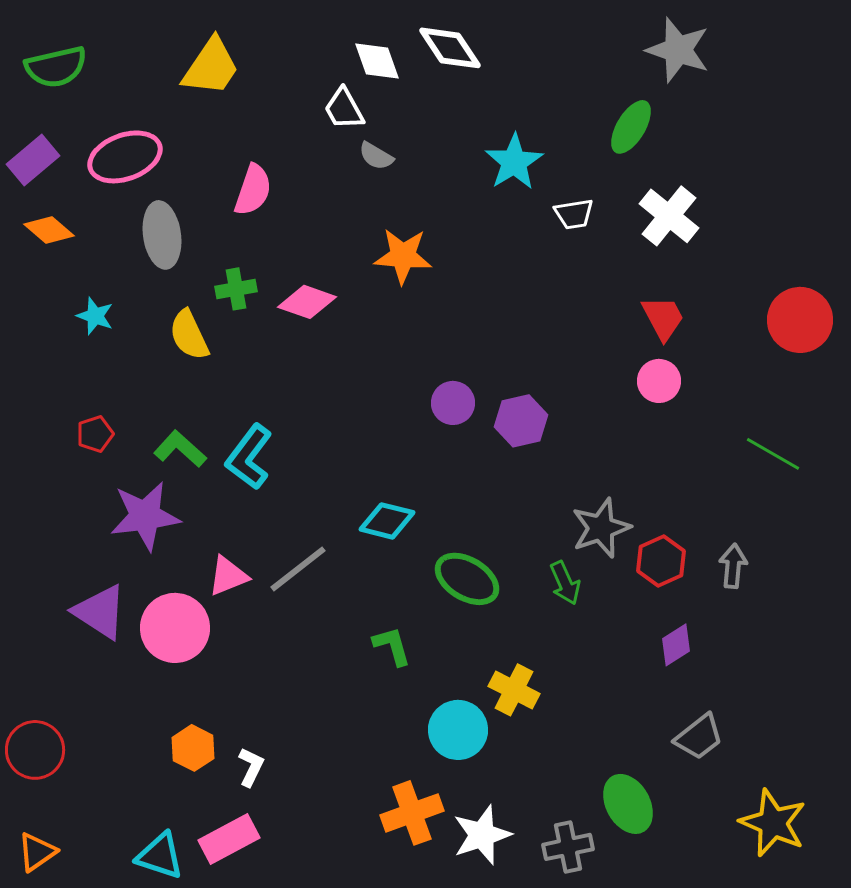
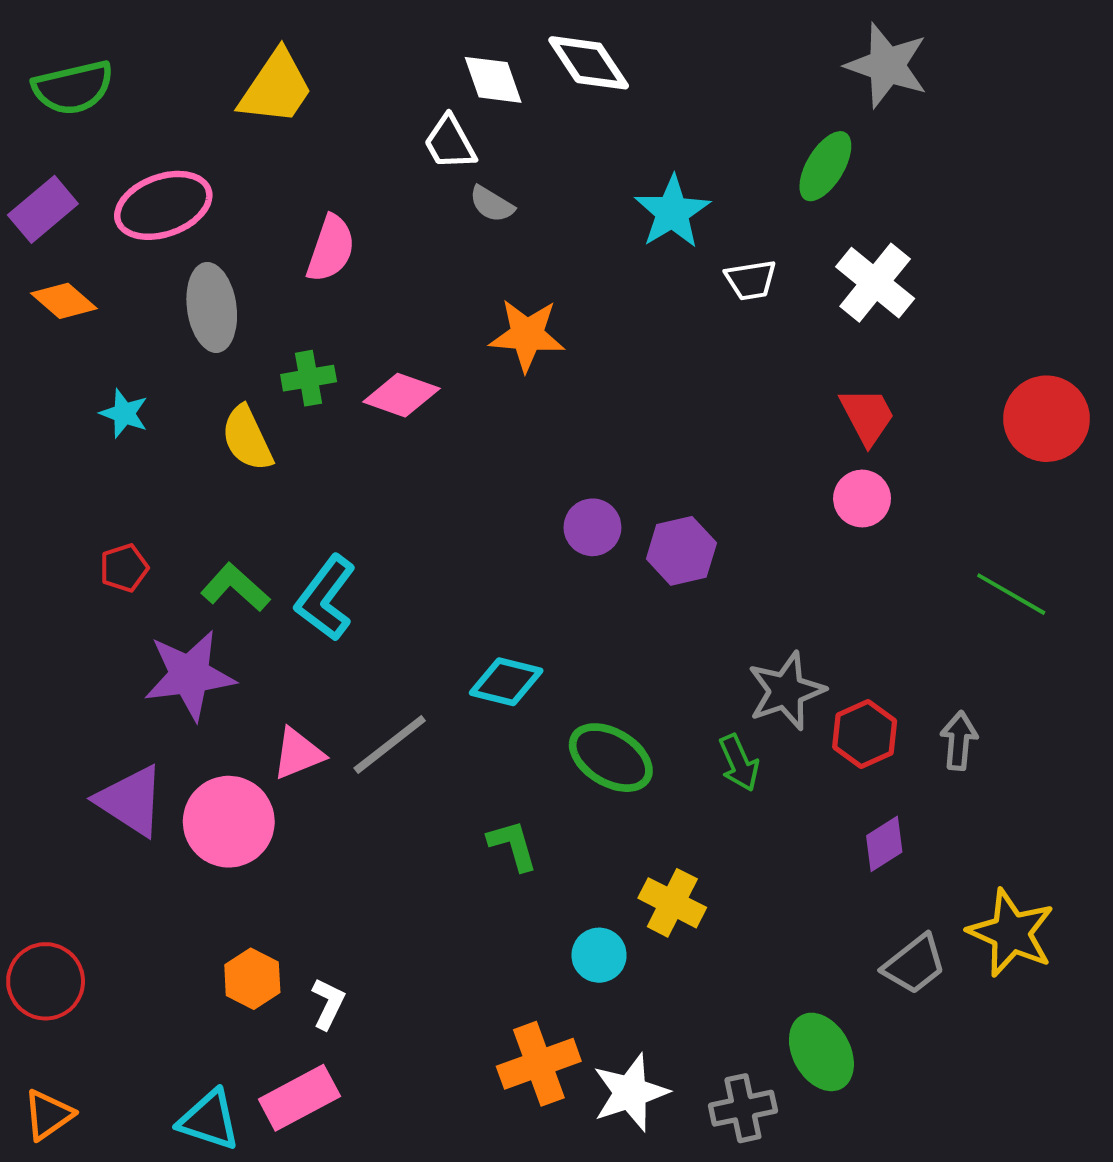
cyan circle: (458, 730) -> (599, 955), size x0.7
yellow star: (773, 823) -> (1011, 933), moved

